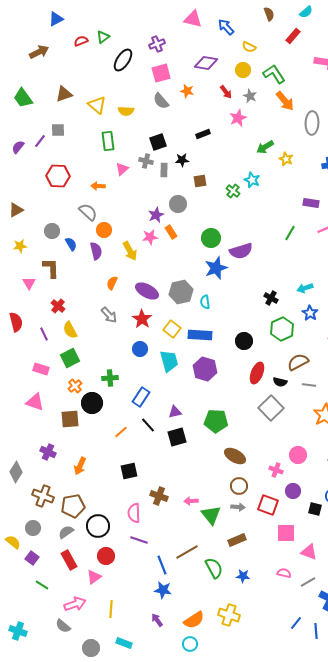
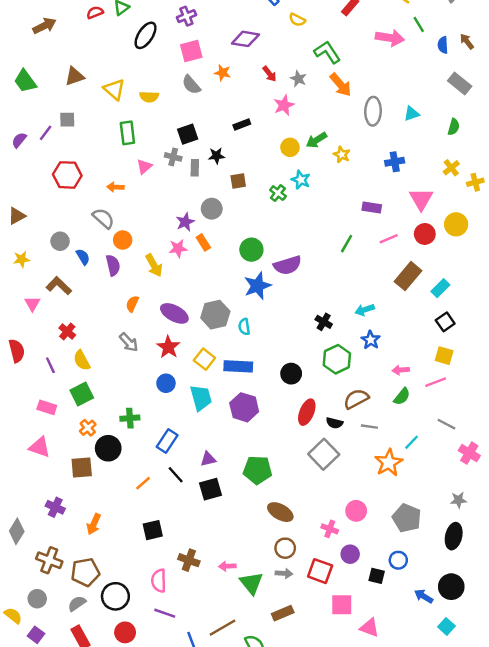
yellow circle: (243, 70) -> (290, 147), moved
brown L-shape: (51, 268) -> (59, 286), turned -45

